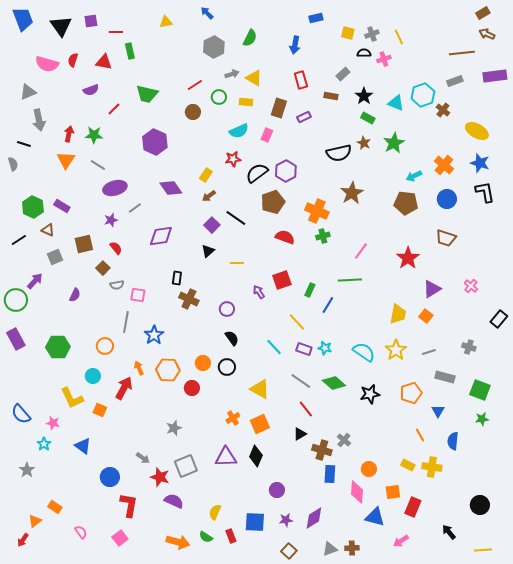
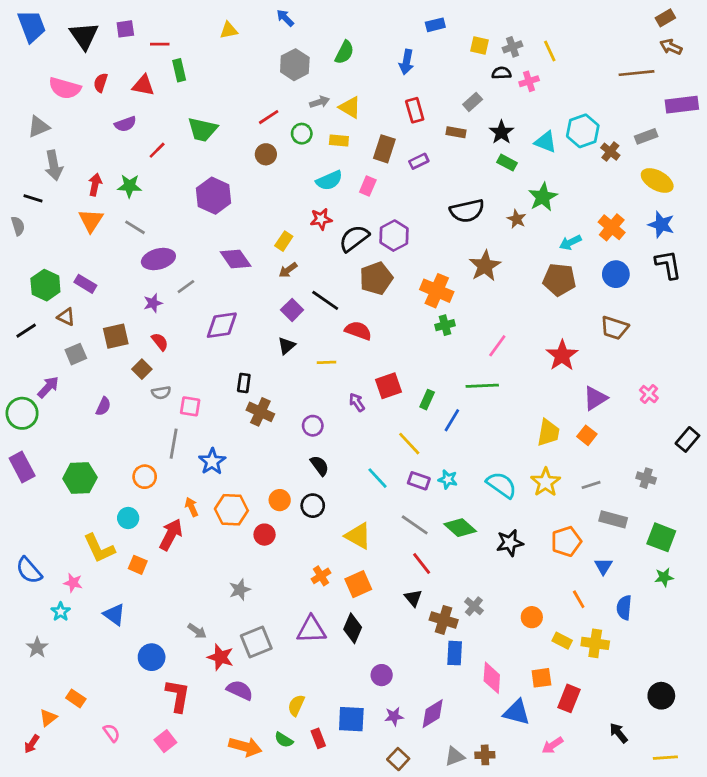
gray rectangle: (455, 81) -> (646, 136), moved
brown star: (364, 143) -> (517, 219), moved
red semicircle: (285, 237) -> (358, 331), moved
black triangle: (300, 434) -> (413, 598), turned -40
orange circle: (369, 469) -> (532, 617), moved

